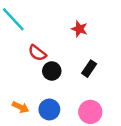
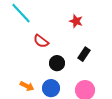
black circle: (52, 71) -> (57, 63), moved

